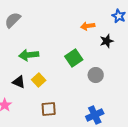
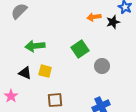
black star: (107, 41) -> (113, 22), moved
yellow square: (39, 80) -> (45, 71), turned -32

